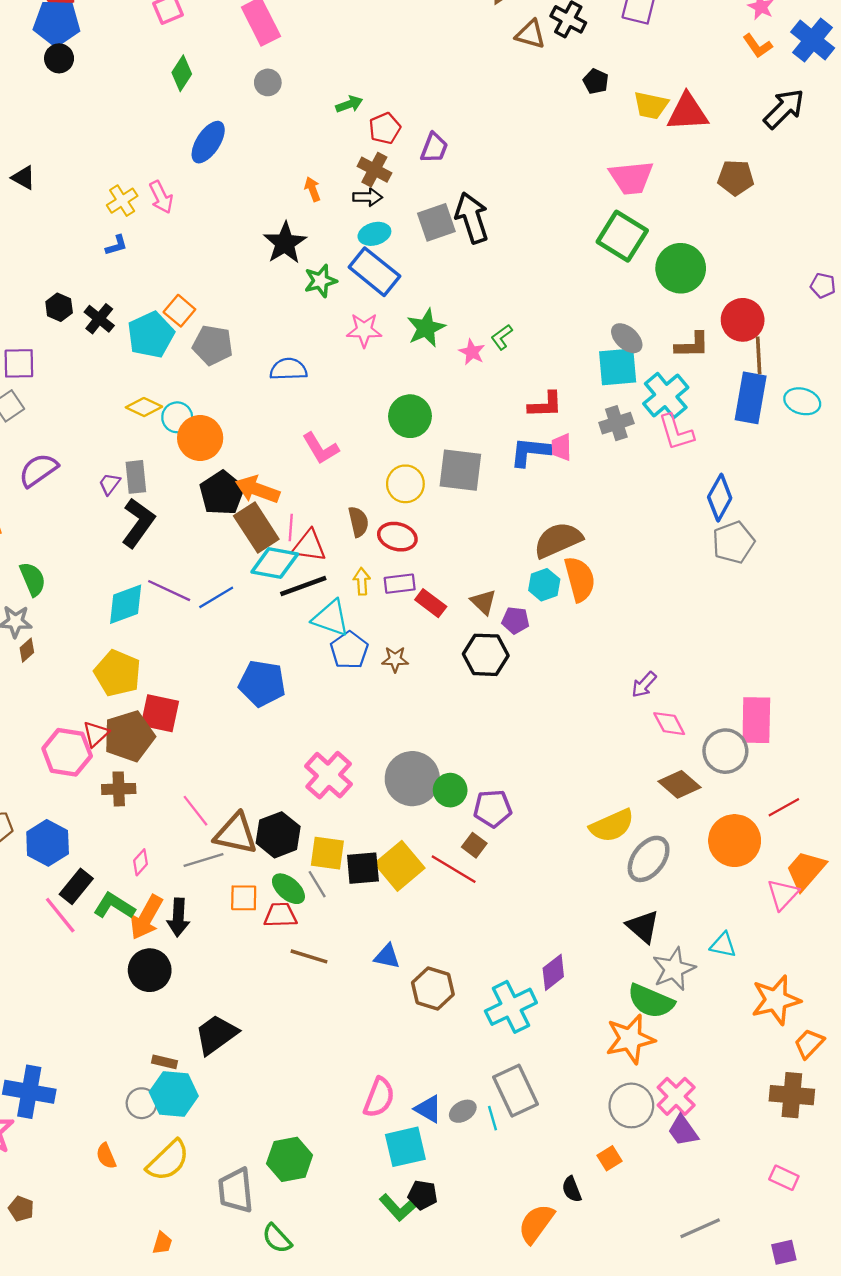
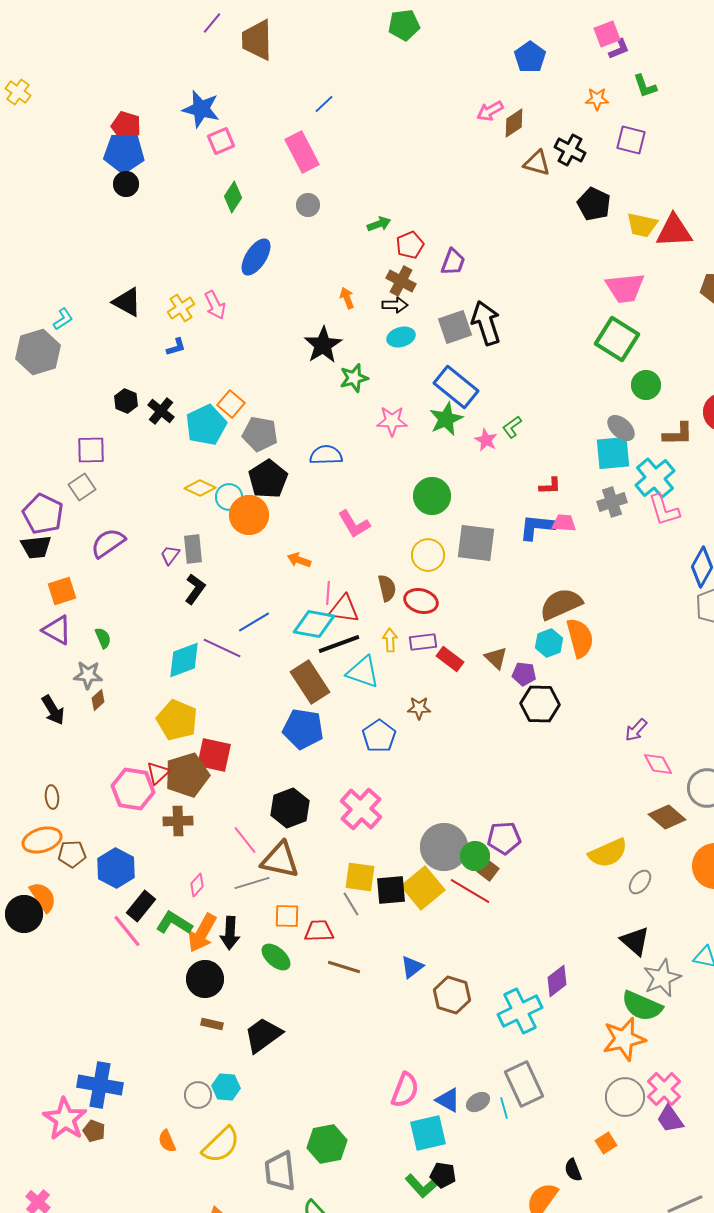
black pentagon: (596, 81) -> (594, 204), size x1.5
black triangle: (23, 178) -> (127, 302), moved, size x1.4
green circle: (681, 268) -> (646, 385), moved, size x0.7
blue rectangle: (374, 272) -> (456, 387), moved
red L-shape: (545, 405) -> (550, 486), size x0.7
pink trapezoid: (561, 447) -> (564, 523), turned 95
orange arrow: (257, 490) -> (299, 560), size x0.6
black pentagon: (222, 493) -> (268, 479), moved
black L-shape: (138, 523) -> (195, 589), size x0.7
brown rectangle: (256, 527) -> (310, 682), moved
green semicircle: (33, 579) -> (103, 638), size x0.7
blue line: (216, 597) -> (254, 622), moved
blue pentagon: (349, 650) -> (379, 736), moved
black hexagon: (486, 655) -> (540, 704), moved
gray circle: (412, 779) -> (444, 847), moved
green circle: (450, 790) -> (475, 856), moved
black hexagon: (278, 835) -> (290, 808), moved
gray ellipse: (649, 859) -> (640, 882), size x0.6
green ellipse: (288, 889) -> (276, 957), moved
blue triangle: (387, 956) -> (412, 967), turned -50
brown rectangle: (165, 1062) -> (212, 1024), moved
cyan hexagon: (174, 1094) -> (226, 1087), size x0.7
brown pentagon: (21, 1209) -> (94, 1131), moved

